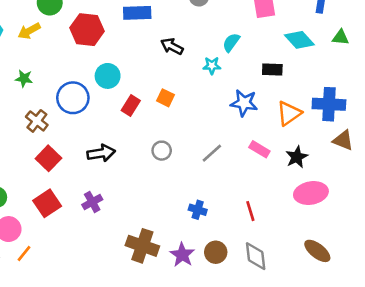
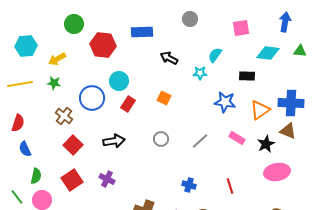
yellow arrow: (29, 31) -> (57, 59), moved
cyan diamond: (299, 40) -> (268, 53), turned -40
red rectangle: (131, 106) -> (128, 104), moved
brown triangle: (343, 140) -> (288, 131), moved
purple cross: (92, 202) -> (107, 179), turned -35

